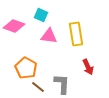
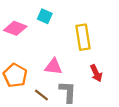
pink triangle: (49, 36) -> (53, 67), moved
orange pentagon: (26, 68) -> (15, 75), moved

